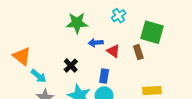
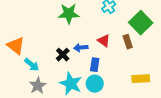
green square: (152, 32) -> (141, 23), turned 30
blue arrow: (96, 43) -> (81, 48), moved

